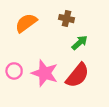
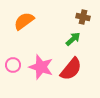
brown cross: (67, 19) -> (83, 17), moved

